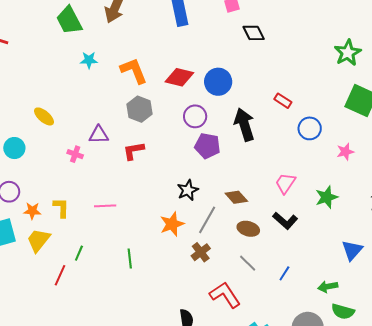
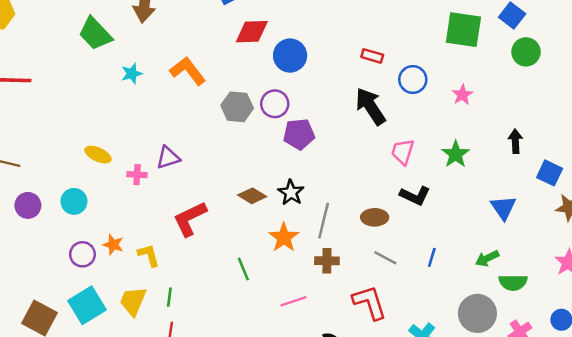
red diamond: (179, 77) -> (252, 32), moved
gray hexagon: (140, 109) -> (237, 107), moved
black arrow: (244, 125) -> (371, 106), moved
red L-shape: (134, 151) -> (190, 219), moved, size x1.4
pink cross: (75, 154) -> (137, 175), moved
brown diamond: (236, 197) -> (252, 196), moved
pink line: (105, 206) -> (294, 301), moved
orange star: (32, 211) -> (113, 245), moved, turned 30
brown cross: (201, 252) -> (327, 261), turned -36
green line: (79, 253) -> (169, 297), moved
green line: (130, 259) -> (243, 269), moved
red L-shape: (225, 295) -> (370, 302), turned 32

